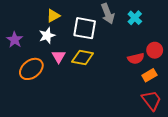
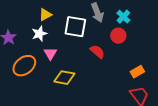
red circle: (155, 50) -> (118, 36), moved
yellow diamond: (83, 57) -> (64, 78), moved
red semicircle: (136, 59) -> (97, 52), moved, turned -126

